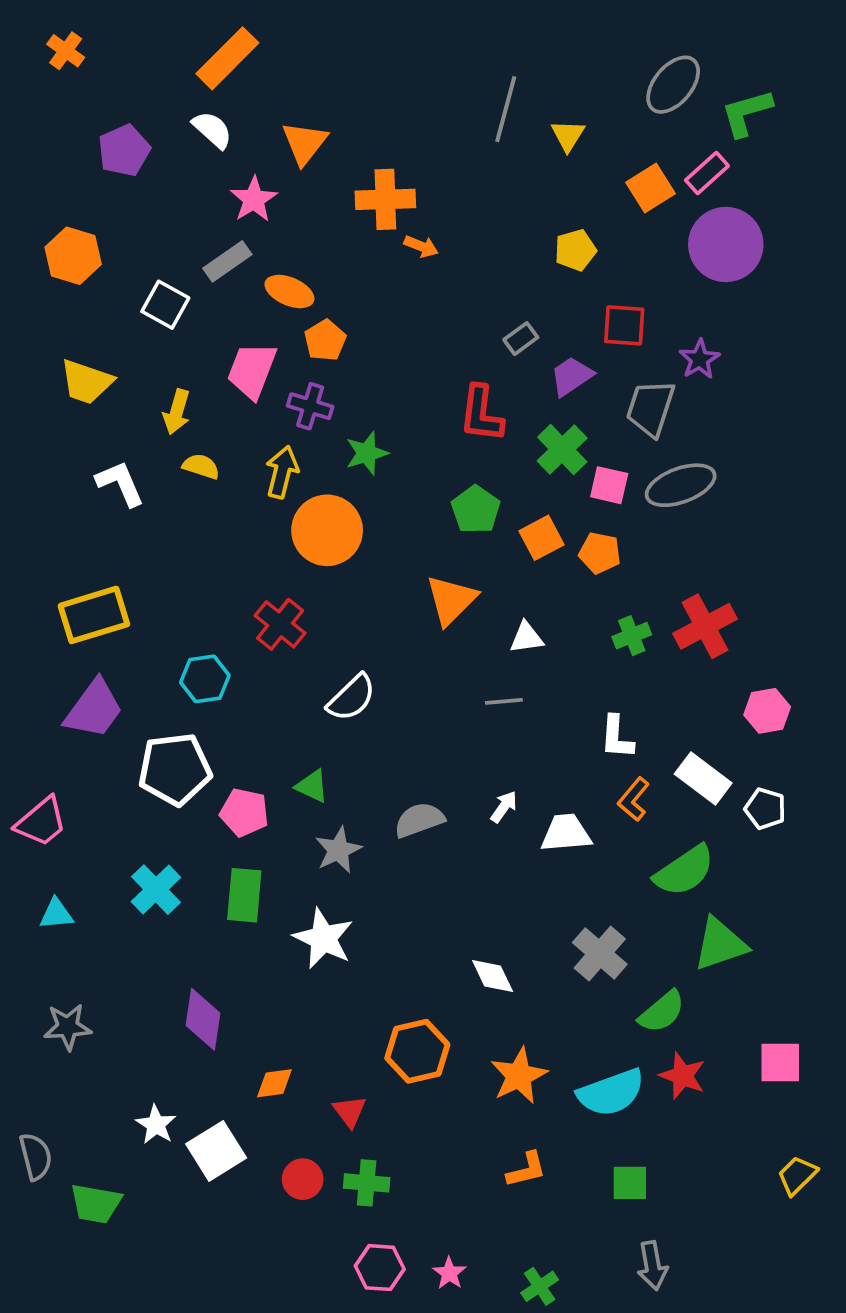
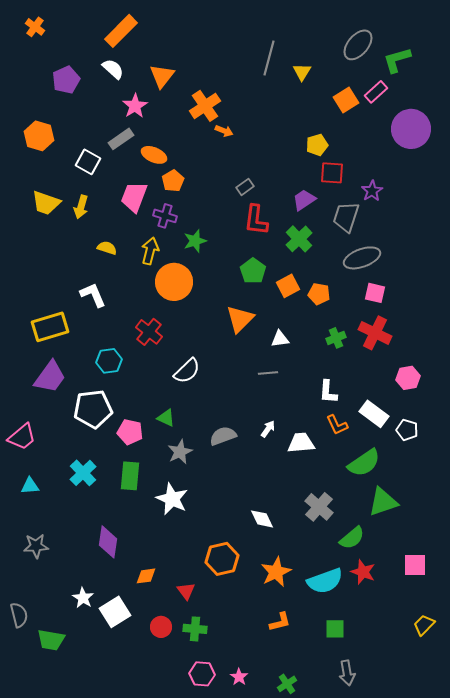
orange cross: (385, 199) -> (205, 106), turned -32
purple circle: (726, 244) -> (411, 129), moved
yellow pentagon: (575, 250) -> (317, 145), moved
gray rectangle: (521, 339) -> (245, 187), moved
yellow arrow: (177, 412) -> (81, 207), moved
white L-shape: (120, 483) -> (93, 295), moved
pink square: (609, 485) -> (375, 293), moved
red cross: (705, 626) -> (375, 333), turned -36
orange L-shape: (634, 799) -> (337, 425), turned -65

